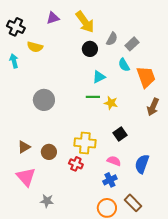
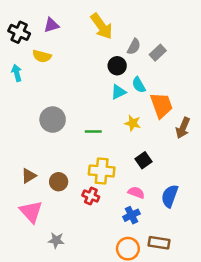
purple triangle: (53, 18) -> (51, 25), moved
black circle: (90, 49) -> (117, 66), moved
cyan semicircle: (124, 65) -> (139, 85), moved
orange trapezoid: (146, 77) -> (161, 105), moved
green line: (93, 97) -> (93, 132), moved
brown rectangle: (133, 203) -> (159, 243), turned -36

